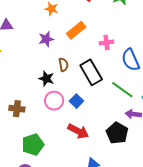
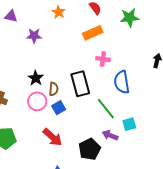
orange rectangle: (76, 30) -> (93, 33), moved
purple star: (46, 39) -> (34, 36), moved
brown semicircle: (63, 65) -> (54, 89), moved

